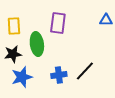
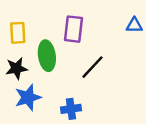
black line: (85, 71) -> (93, 67), moved
blue cross: (59, 75) -> (71, 109), moved

